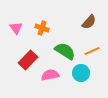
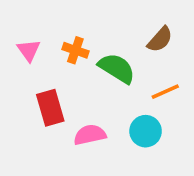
green semicircle: (65, 51) -> (117, 68), moved
red rectangle: (28, 60) -> (50, 108), turned -60

